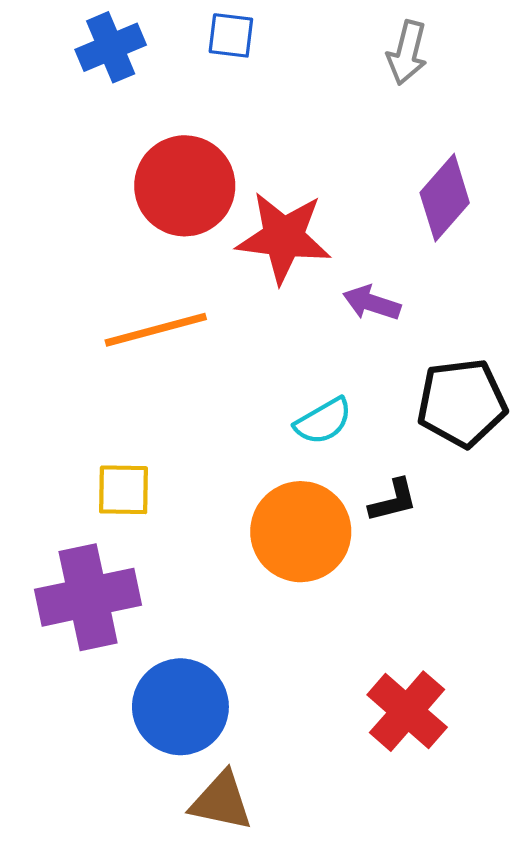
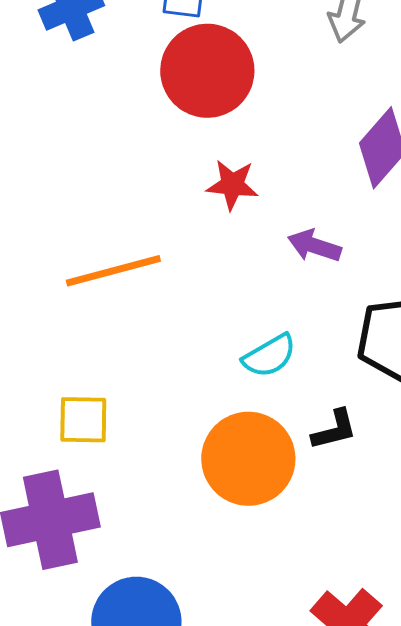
red circle: (185, 186) -> (207, 71), moved
red star: (284, 237) -> (232, 185), size x0.6

